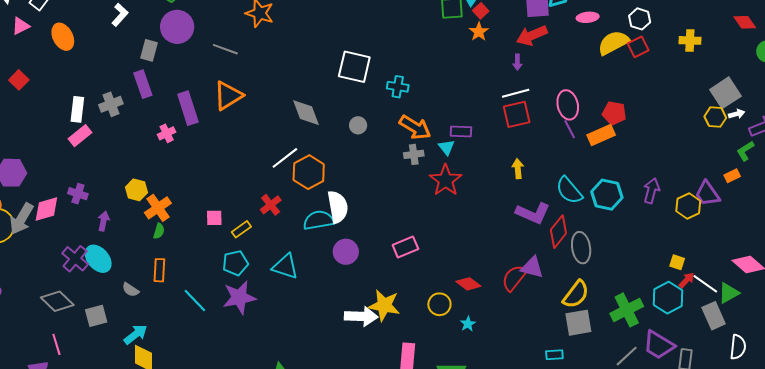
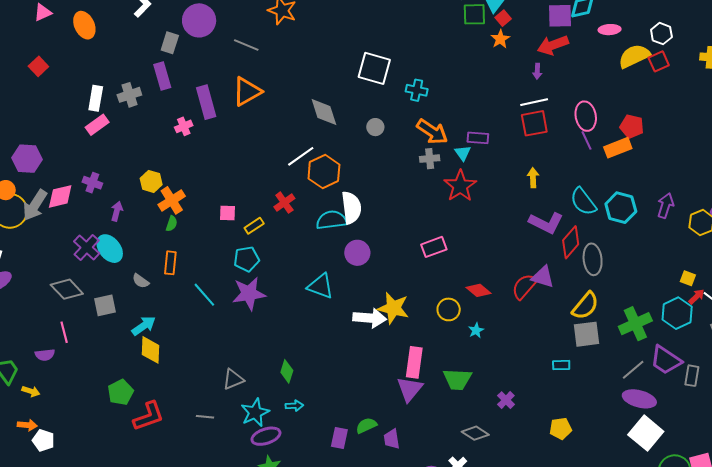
pink rectangle: (405, 247) -> (434, 247), moved
cyan triangle: (285, 266) -> (321, 286), moved

